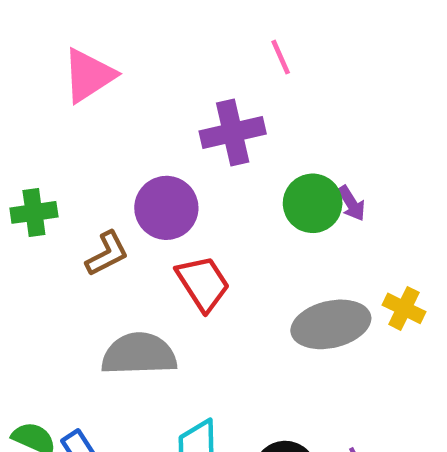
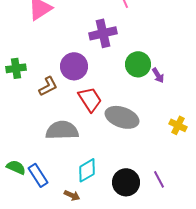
purple arrow: (351, 203) -> (158, 75), moved
yellow cross: (404, 308) -> (178, 125), moved
gray ellipse: (331, 324) -> (122, 117), moved, turned 32

